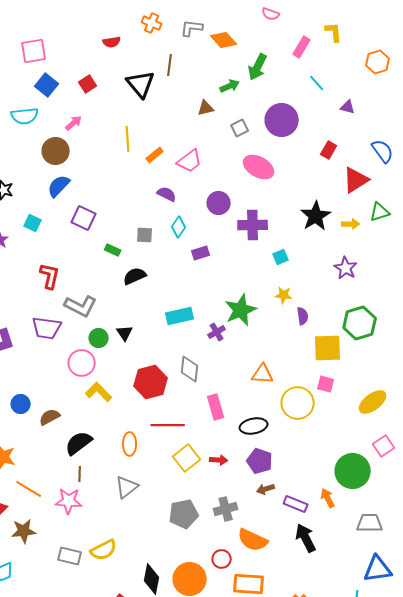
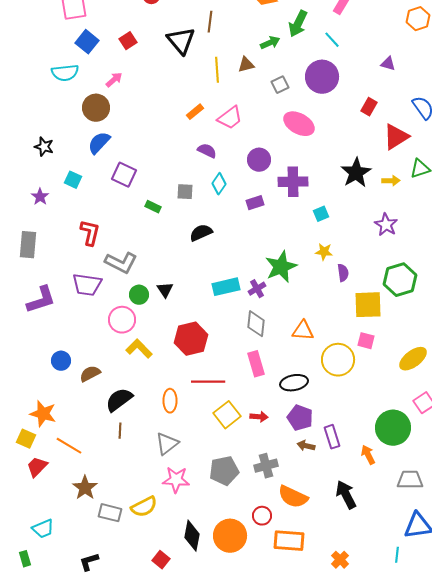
cyan line: (317, 83) -> (332, 40), moved
yellow line: (128, 139) -> (217, 70), moved
purple rectangle: (201, 253) -> (255, 203), moved
black semicircle: (135, 276) -> (201, 233), moved
cyan rectangle: (180, 316) -> (226, 287), moved
gray diamond: (190, 369) -> (256, 324), moved
brown arrow: (266, 489) -> (306, 446), turned 30
pink star: (69, 501) -> (176, 480), moved
purple rectangle: (296, 504) -> (332, 437), moved, turned 50
brown star: (24, 531) -> (85, 488), moved, turned -30

